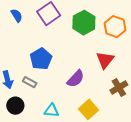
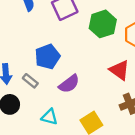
red triangle: (105, 60) -> (119, 70), turned -42
purple semicircle: (76, 79) -> (69, 84), moved

